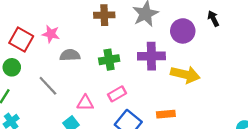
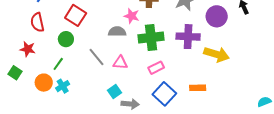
pink star: (51, 34) -> (132, 16), moved
green cross: (109, 60) -> (151, 38), size x1.4
pink triangle: (85, 103) -> (120, 63), moved

